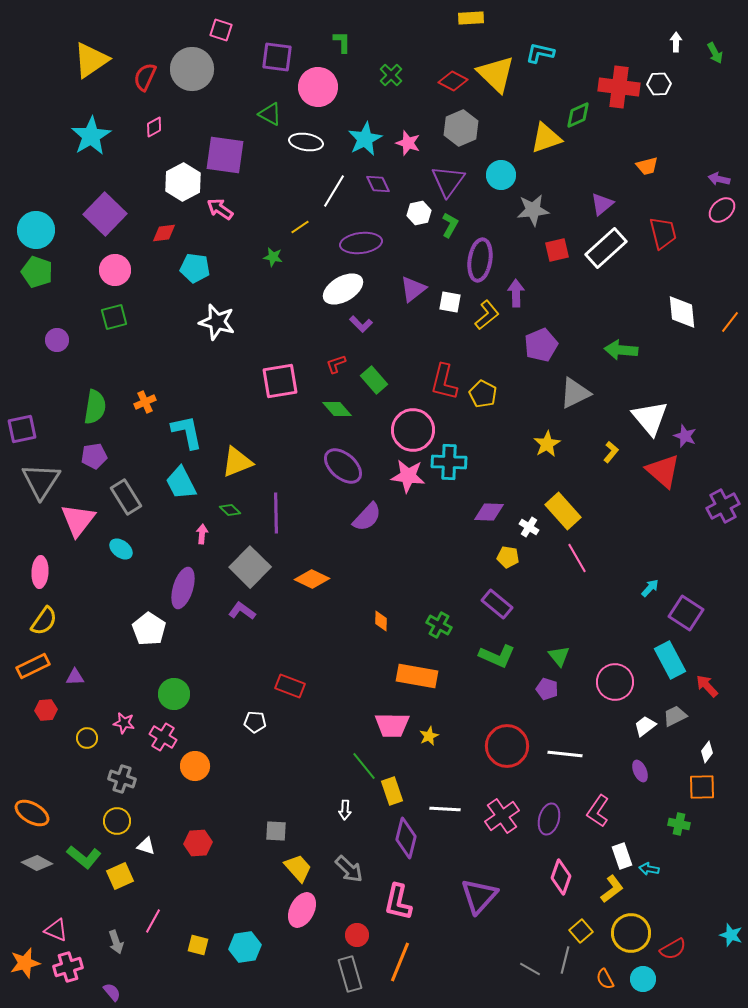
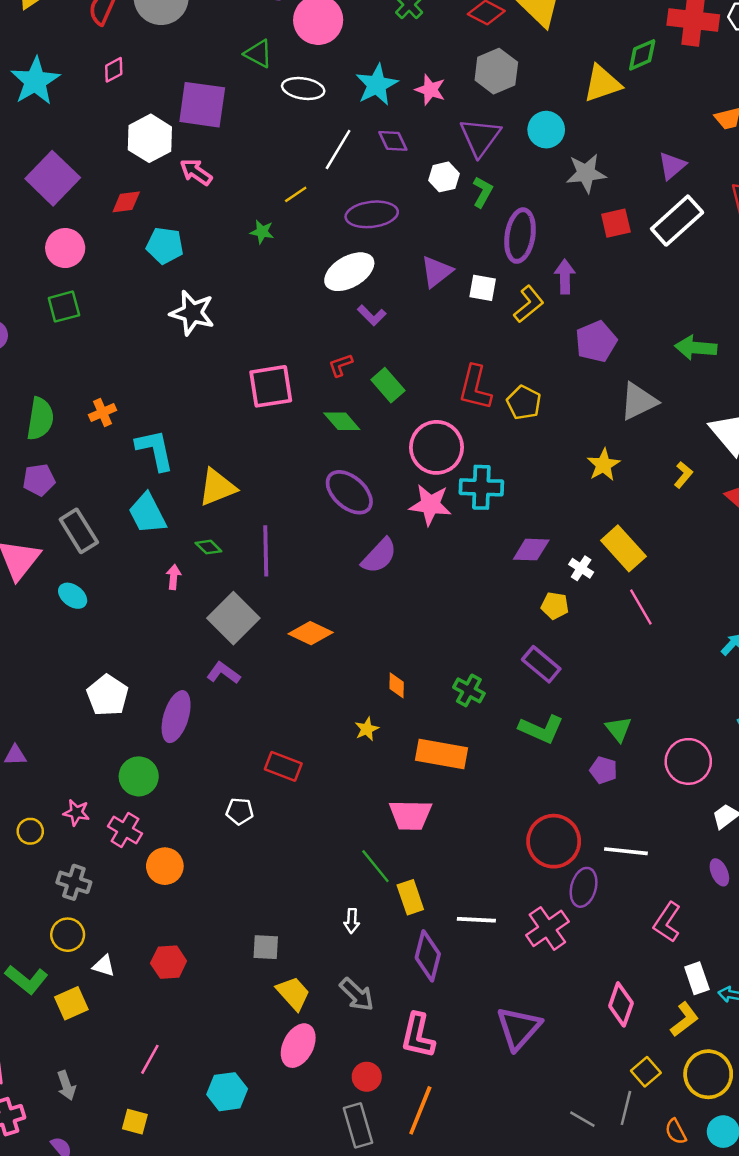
purple ellipse: (183, 588) -> (176, 717), moved
yellow star: (429, 736) -> (367, 729), moved
purple ellipse: (549, 819) -> (584, 887), moved
pink line: (153, 921) -> (150, 1059), moved
yellow square: (198, 945) -> (135, 1122), moved

